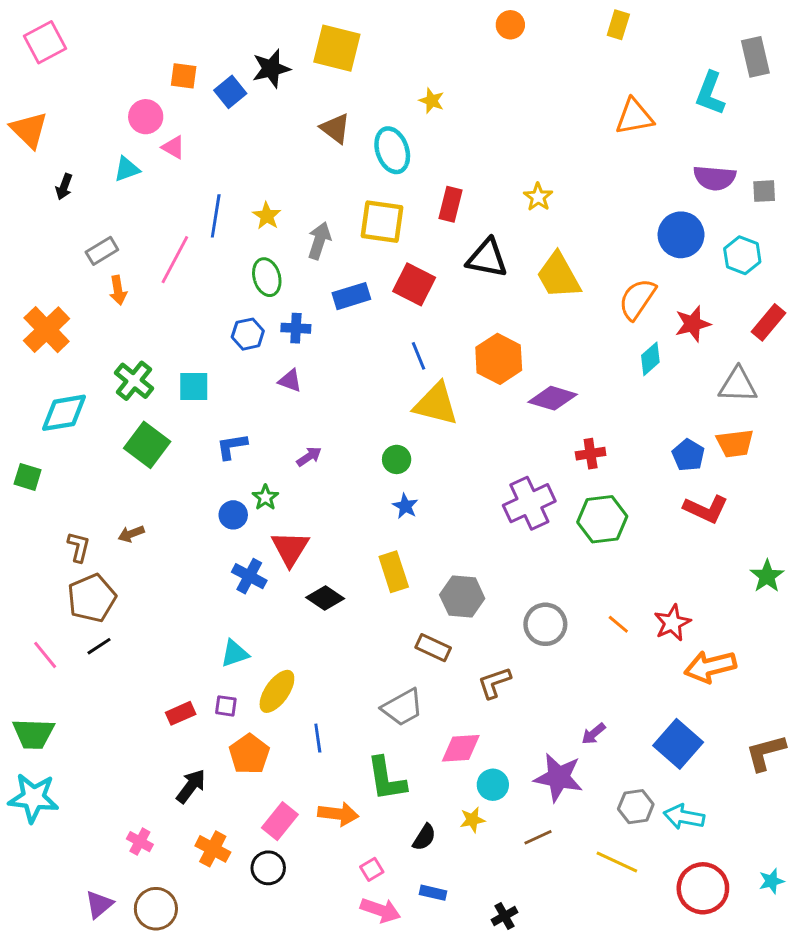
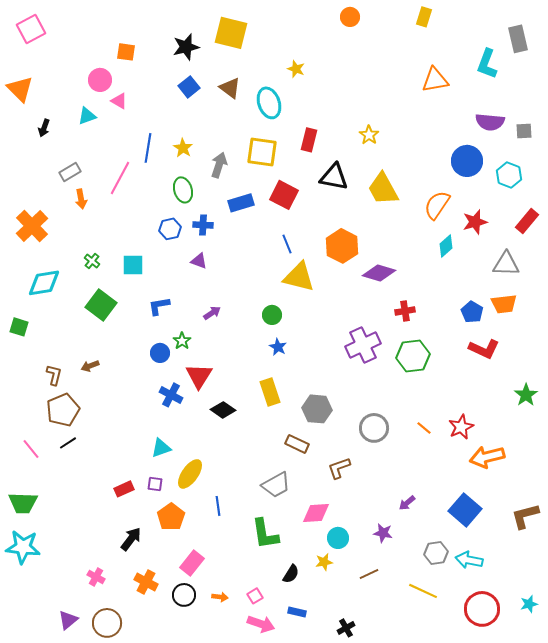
blue square: (230, 92) -> (189, 87), moved
green cross: (134, 381) -> (92, 261), size x0.6
purple star: (558, 777) -> (383, 533), size x0.6
orange arrow: (338, 814) -> (220, 597), moved, size x0.6

